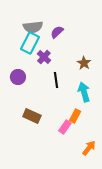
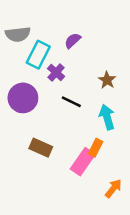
gray semicircle: (33, 27) -> (18, 34), moved
purple circle: (18, 77) -> (23, 98), size x1.5
black line: (56, 80) -> (71, 102), turned -56
pink rectangle: (65, 127) -> (83, 162), size x1.5

